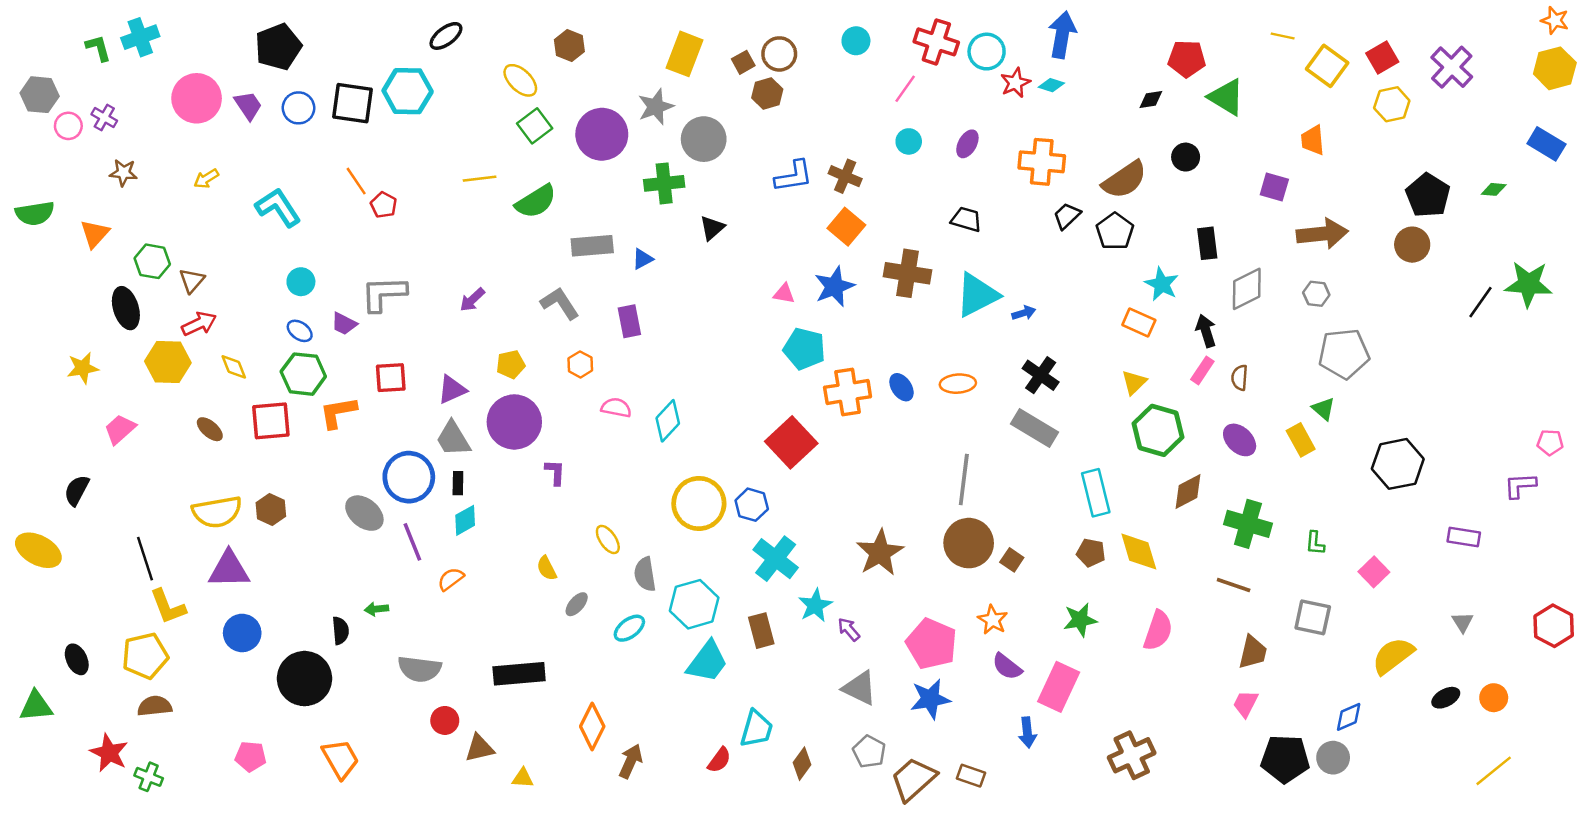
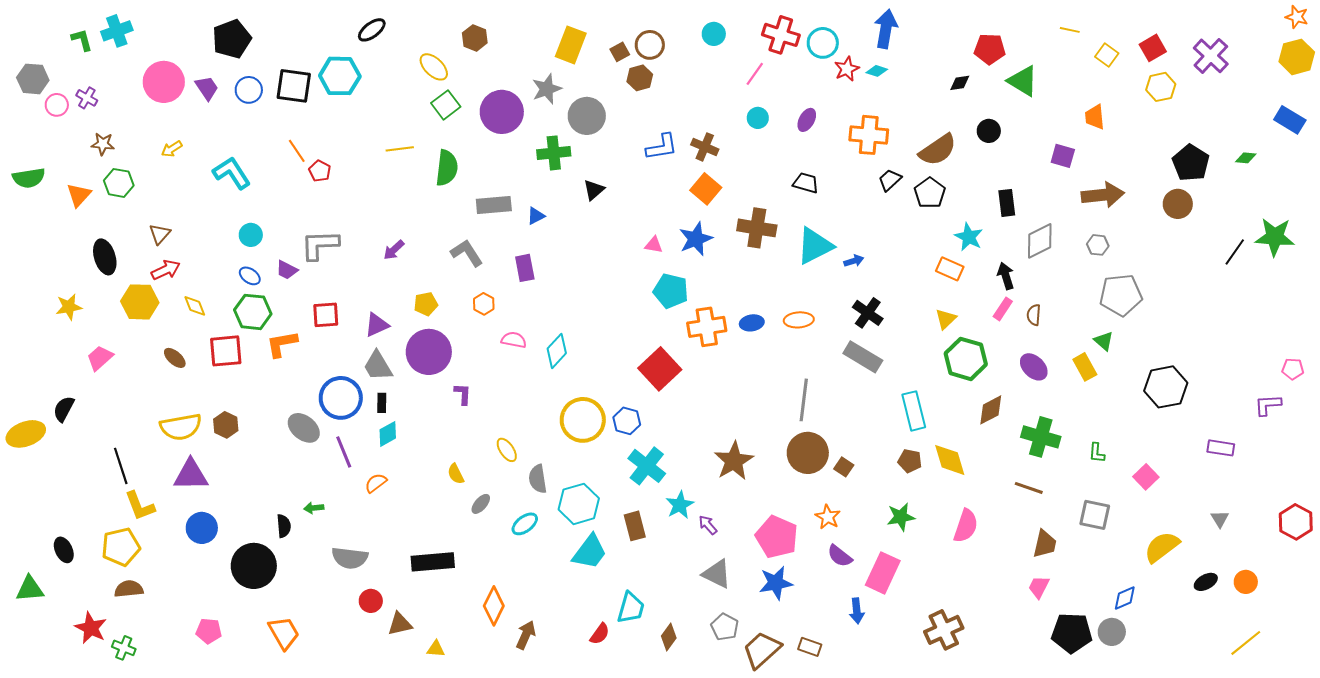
yellow square: (1327, 66) -> (1107, 55), size x0.7
green semicircle: (536, 201) -> (447, 168), turned -51
green hexagon: (152, 261) -> (119, 183), moved
blue ellipse: (902, 387) -> (752, 323), turned -65
yellow ellipse: (38, 550) -> (26, 434), moved, turned -48

